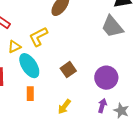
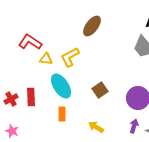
yellow triangle: (14, 47) -> (46, 59), moved, turned 32
yellow arrow: (64, 107) -> (96, 127), turned 84

